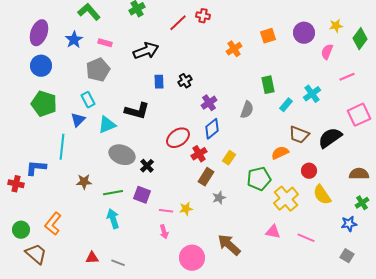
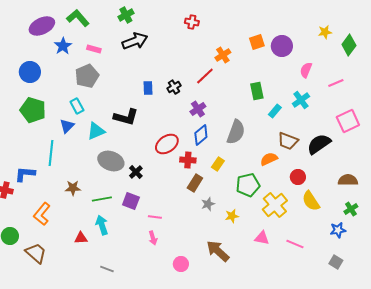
red line: (178, 23) -> (205, 76), moved
purple ellipse: (39, 33) -> (42, 26), moved, turned 45
purple circle: (304, 33) -> (282, 46), moved
black arrow: (146, 51) -> (135, 41), moved
pink semicircle: (327, 52) -> (306, 70), moved
gray semicircle: (247, 110) -> (236, 132), moved, size x1.4
red cross: (199, 154) -> (188, 160), turned 35
yellow star: (186, 209) -> (232, 216), moved
orange L-shape: (53, 224) -> (42, 214), moved
brown trapezoid: (36, 254) -> (36, 253), moved
red triangle: (92, 258) -> (81, 238), moved
pink circle: (192, 258) -> (181, 264), size x0.6

